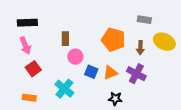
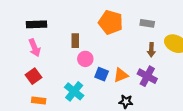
gray rectangle: (144, 20) -> (147, 23), moved
orange pentagon: (113, 40) -> (111, 22), moved
red square: (33, 69) -> (34, 76), moved

